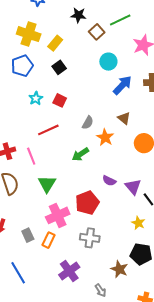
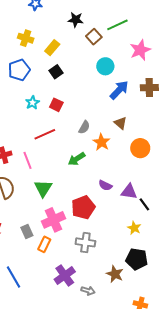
yellow cross: (29, 34) -> (26, 38), size x0.7
purple triangle: (133, 187) -> (129, 192), turned -42
gray rectangle: (28, 235) -> (27, 232), moved
gray arrow: (100, 290) -> (88, 291), moved, turned -40

